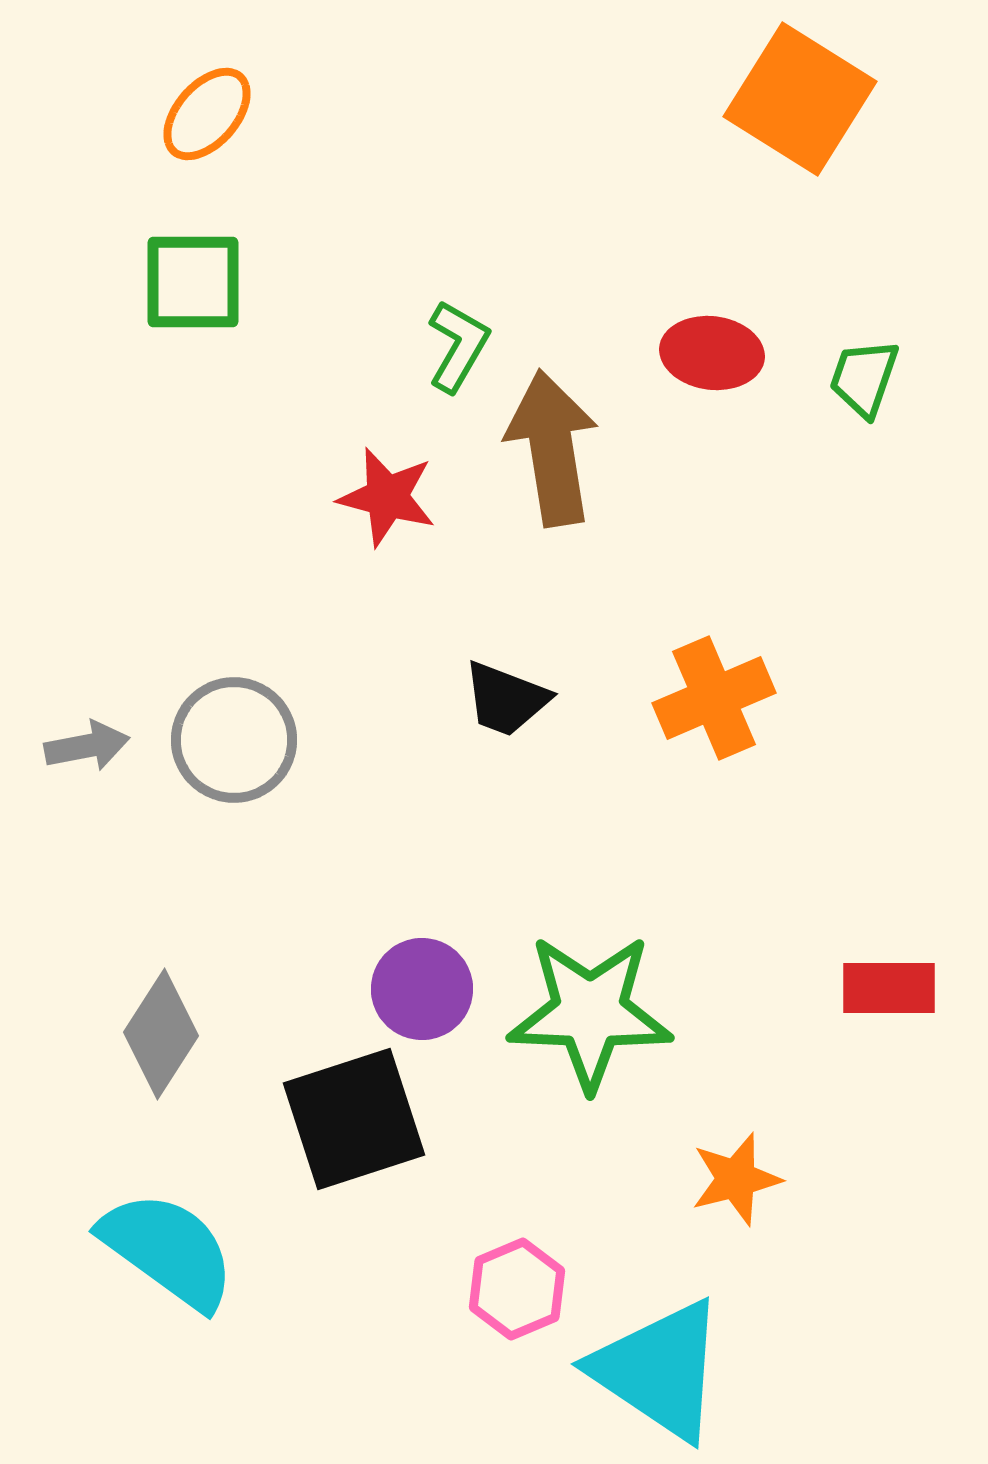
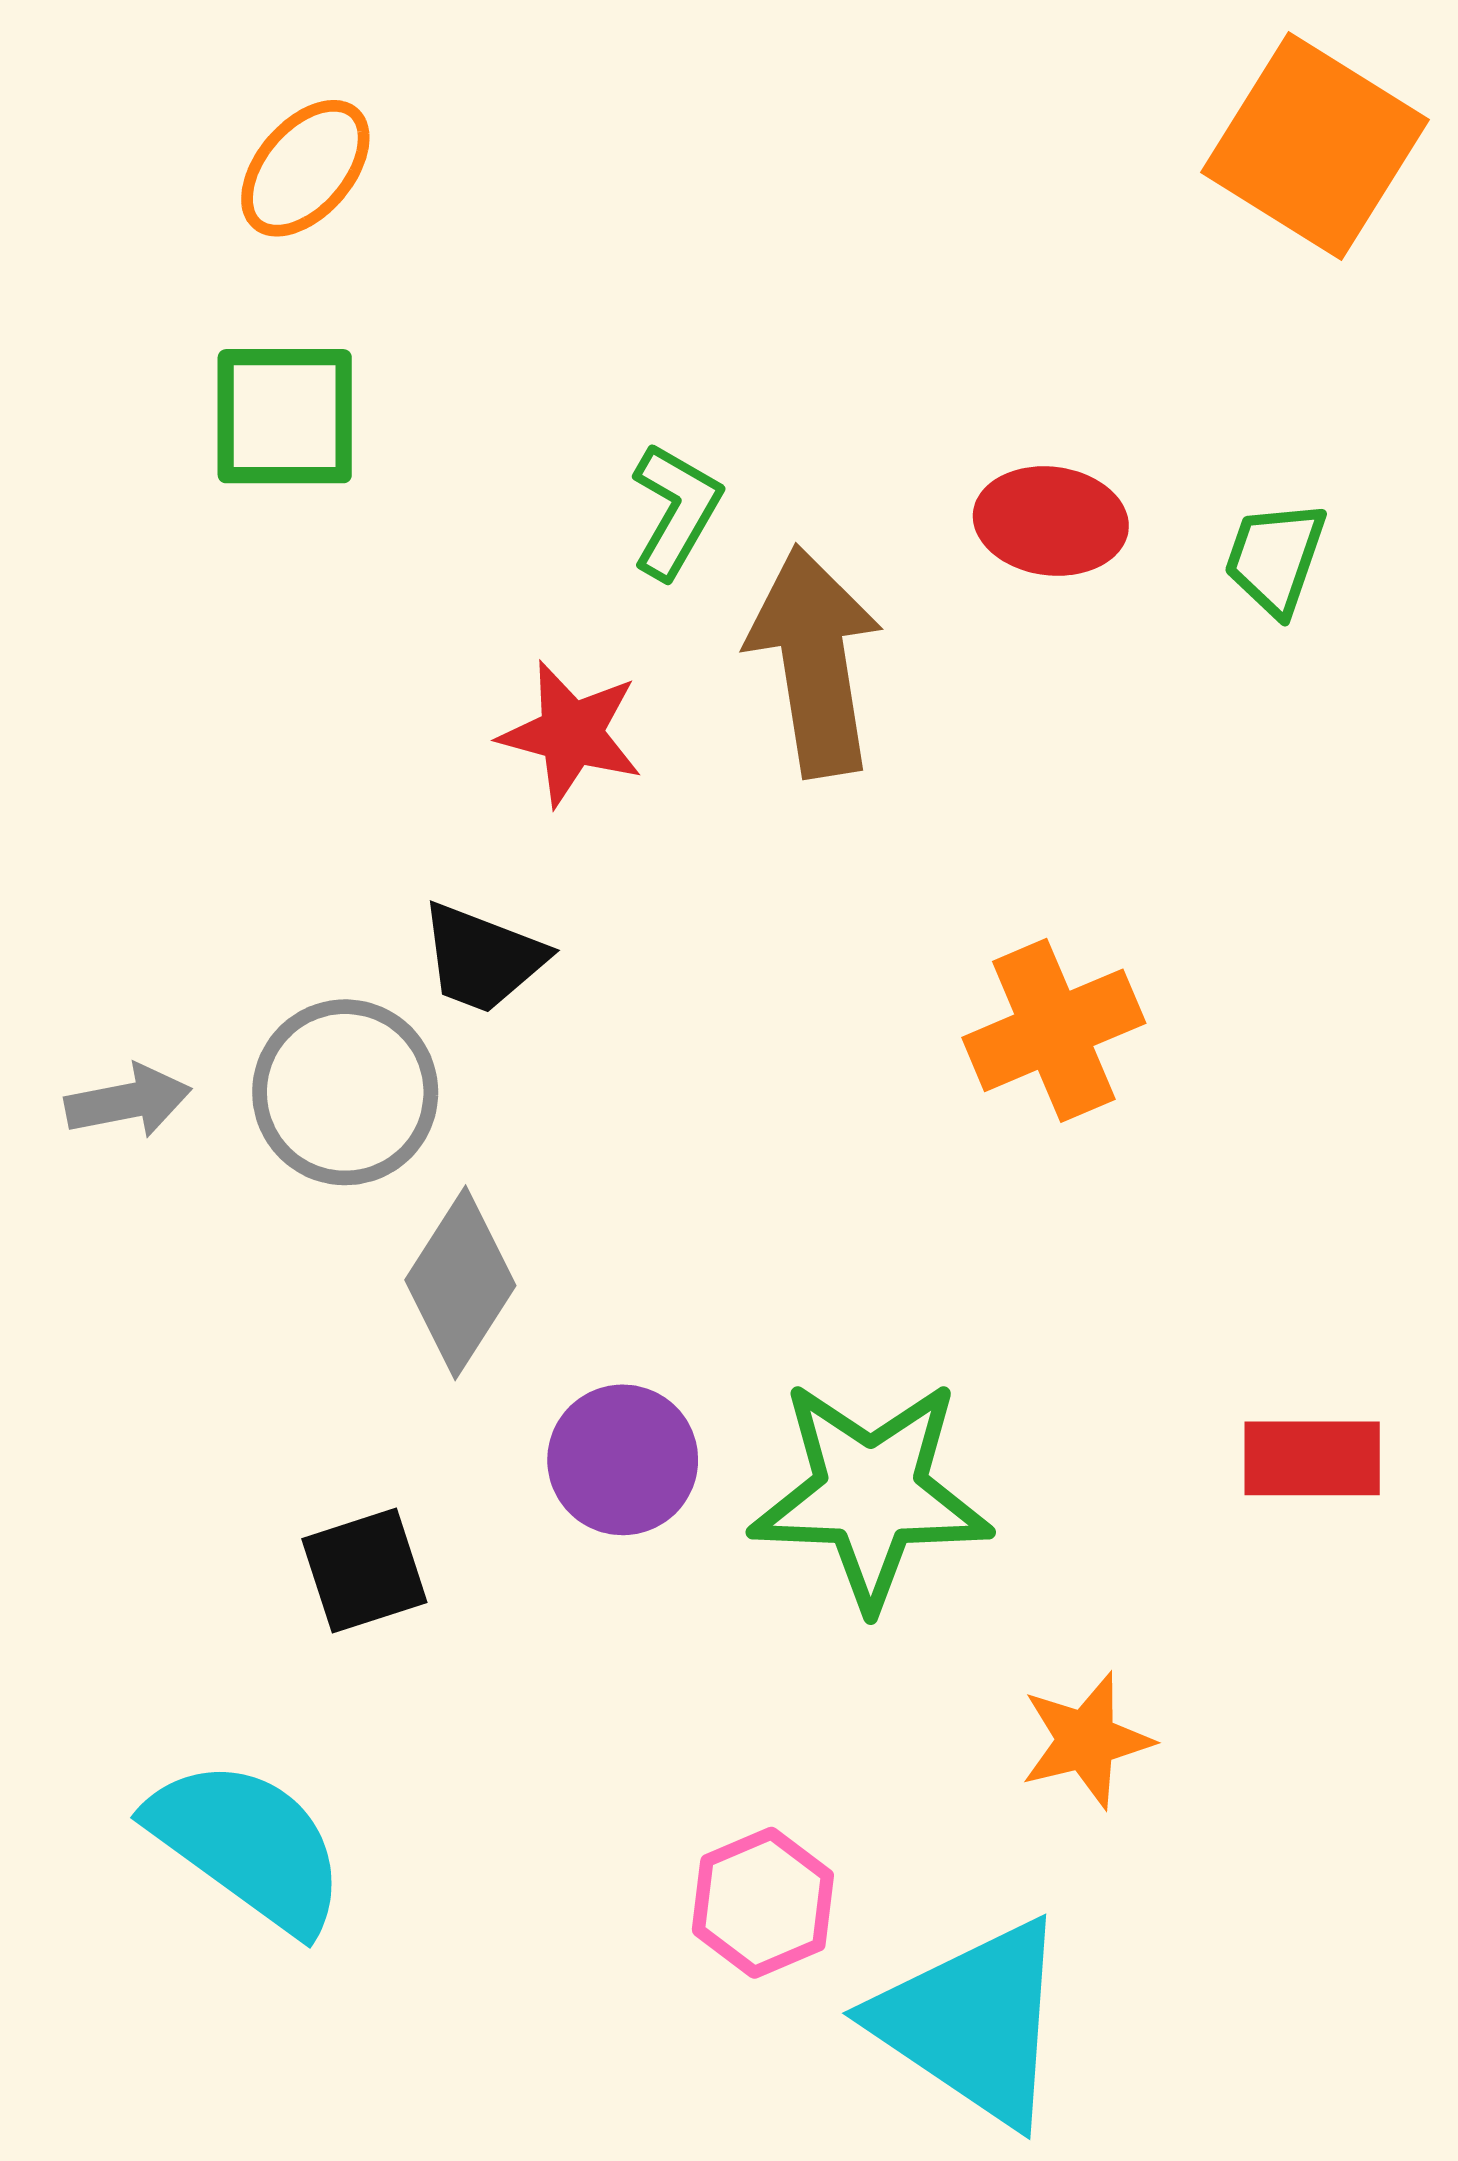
orange square: (800, 99) -> (1315, 146), moved
black trapezoid: (506, 699) -> (482, 958), moved
gray diamond: (161, 1034) -> (460, 1283), moved
black square: (354, 1119) -> (364, 1571), moved, size x0.6

